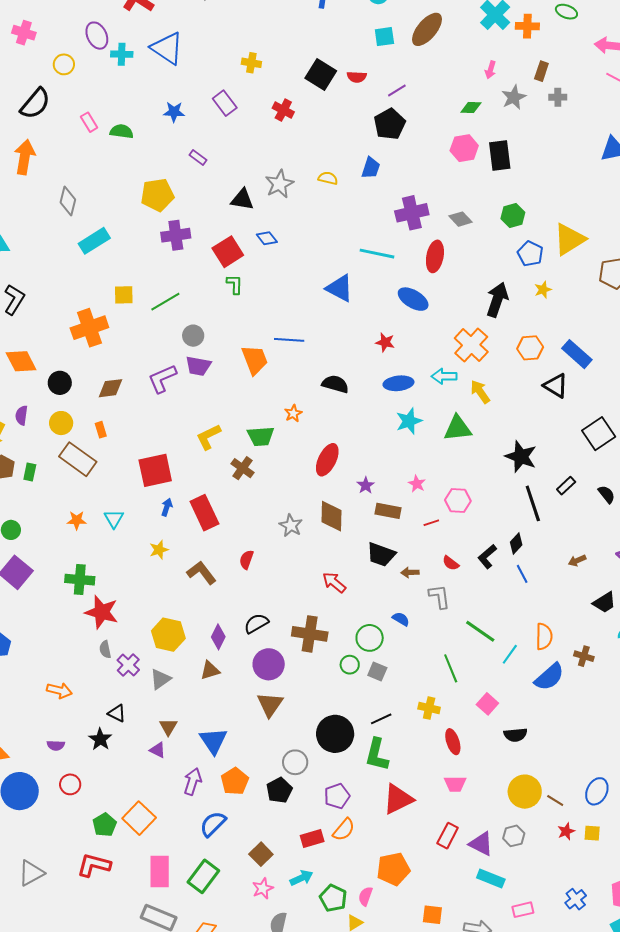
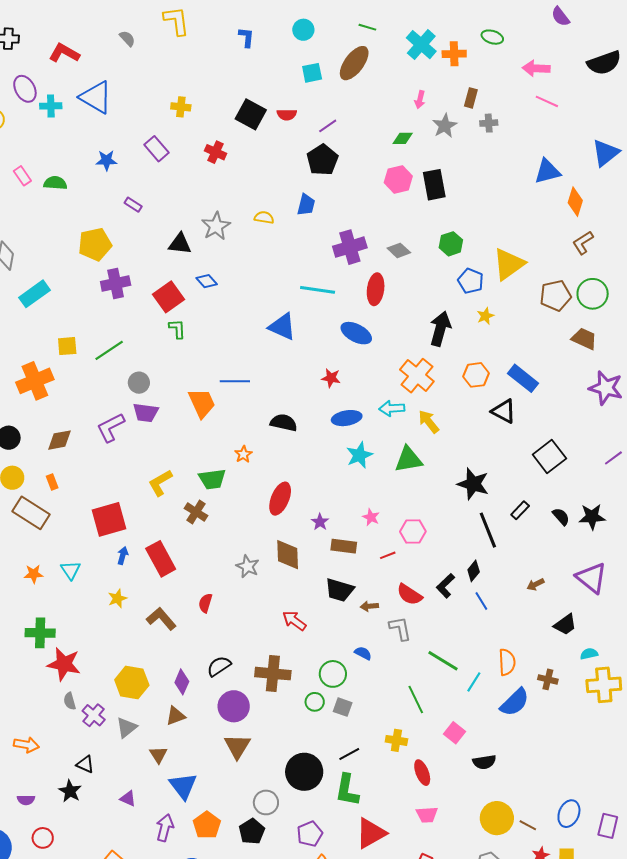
red semicircle: (451, 563) -> (409, 594), size x1.5
brown triangle: (168, 727) -> (158, 755), moved

